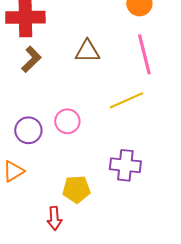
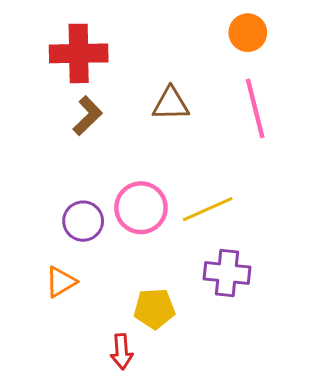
yellow line: (126, 100) -> (208, 209), moved
pink circle: (67, 121) -> (141, 208), size x1.4

